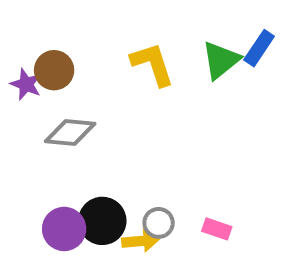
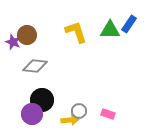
green triangle: (221, 60) -> (110, 30), turned 40
black circle: (102, 221) -> (42, 100), moved

